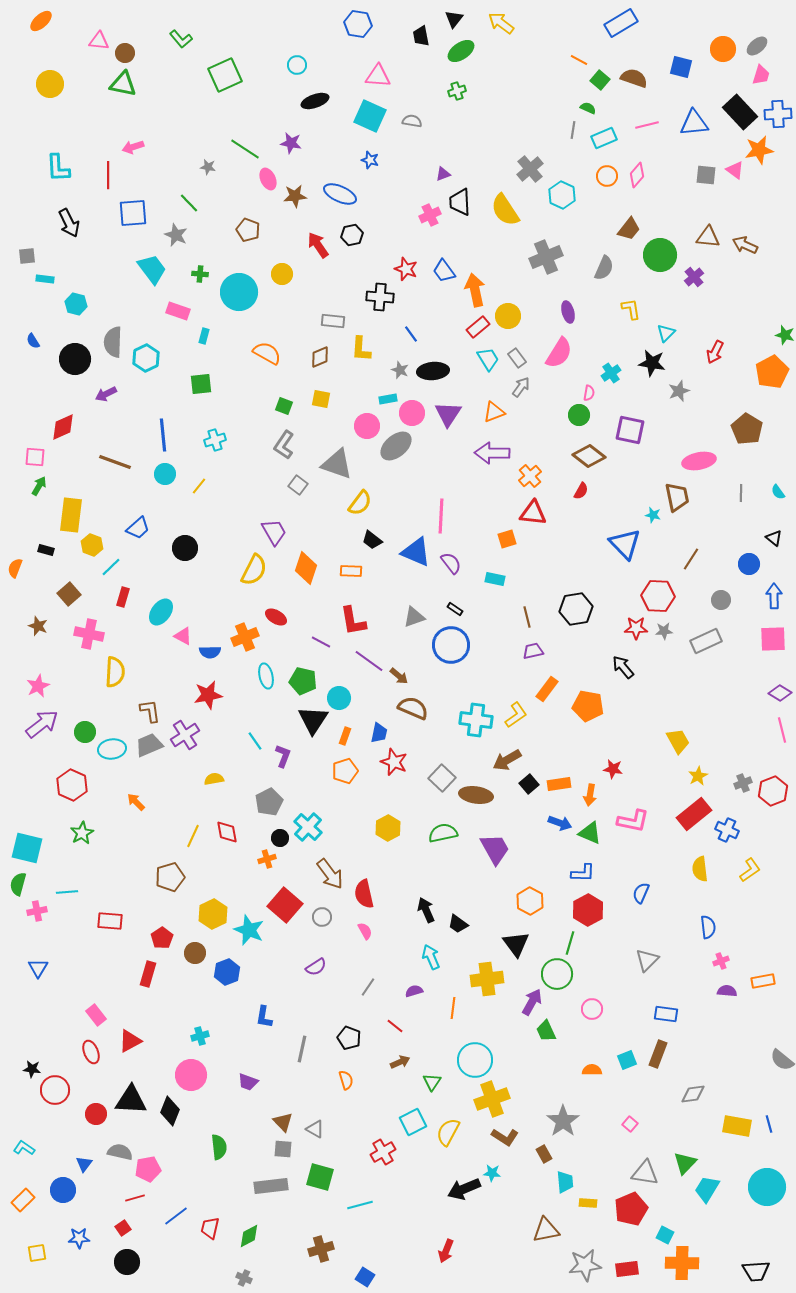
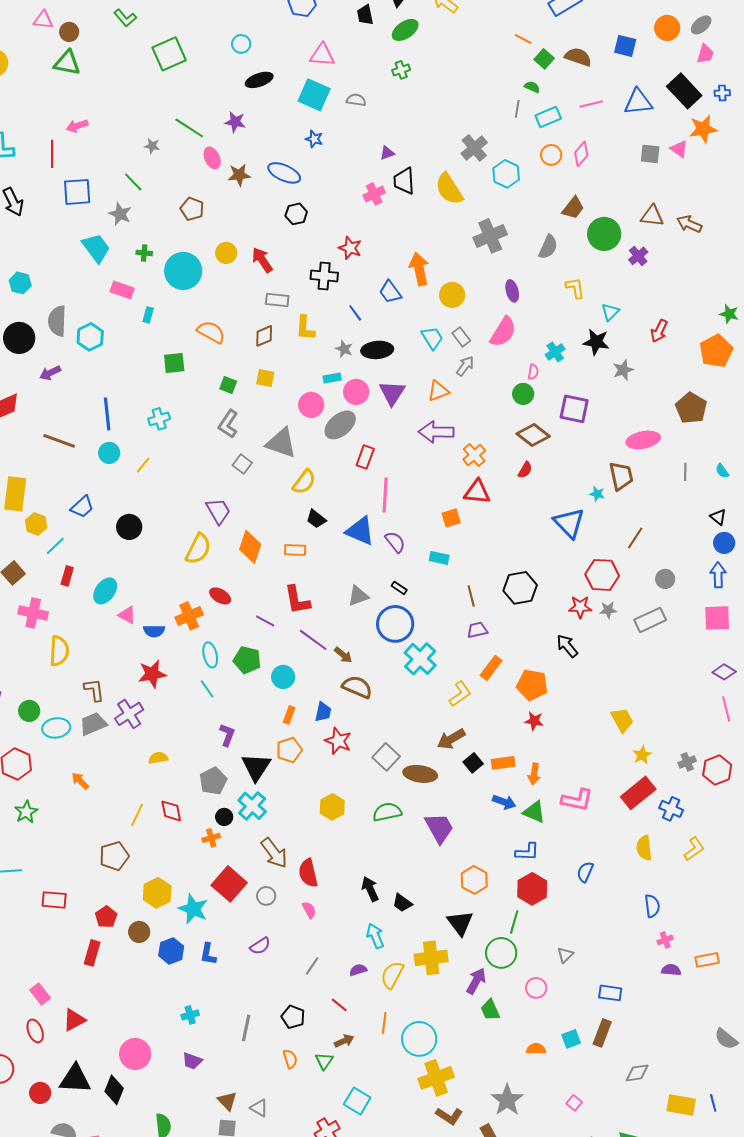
blue cross: (778, 114) -> (722, 93), size x0.6
red arrow: (318, 245) -> (262, 260), moved
blue trapezoid: (444, 271) -> (390, 292), moved
red rectangle: (478, 327) -> (365, 457), moved, turned -30
green square: (201, 384) -> (174, 363), moved
blue circle: (749, 564) -> (724, 543), moved
black triangle: (313, 720) -> (256, 767), moved
cyan cross: (476, 720) -> (420, 659), moved, turned 36
cyan line: (255, 741) -> (207, 689), moved
red star: (613, 769) -> (534, 721), moved
gray triangle: (647, 960) -> (565, 955), moved, size x0.7
orange line: (453, 1008) -> (384, 1023), moved
blue L-shape: (264, 1017) -> (208, 954), moved
cyan cross: (200, 1036) -> (190, 1015), moved
green triangle: (432, 1082) -> (324, 1061), moved
cyan square: (413, 1122) -> (357, 1101), turned -32
yellow semicircle: (448, 1132) -> (392, 975), moved

